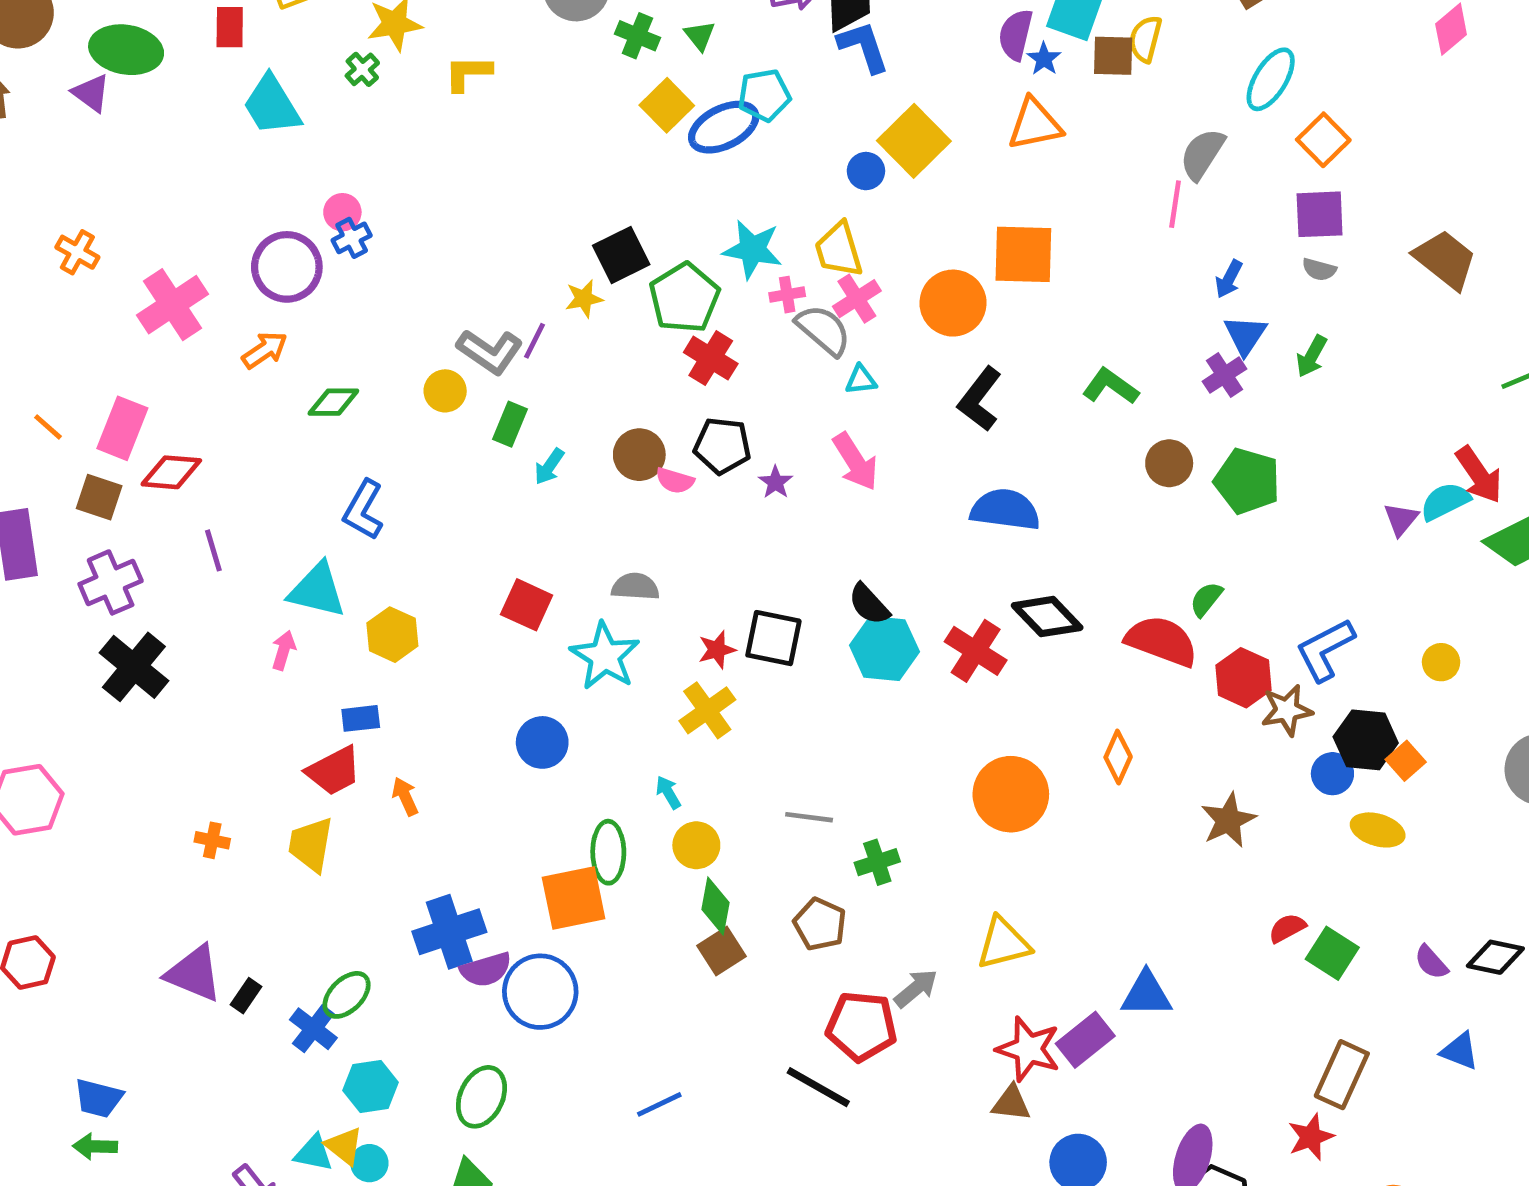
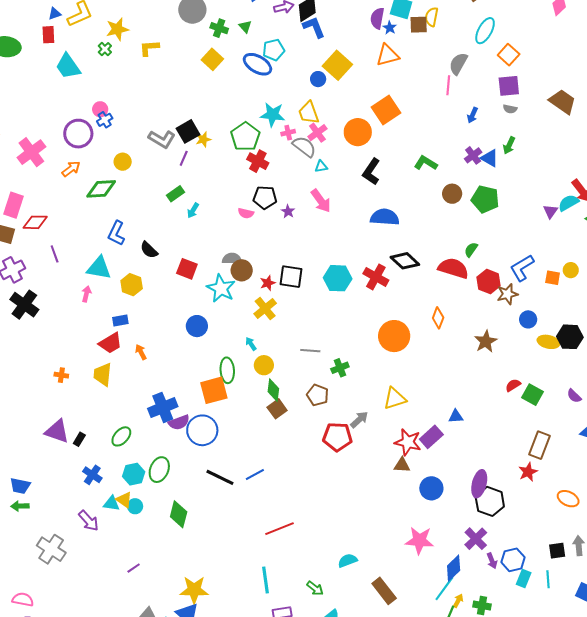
yellow square: (667, 105) -> (212, 59), moved
blue ellipse: (724, 127) -> (257, 64), turned 60
orange square: (1023, 254) -> (386, 110), turned -32
black square: (621, 255) -> (188, 131), moved
blue triangle: (1245, 335) -> (490, 158), moved, turned -30
gray L-shape: (490, 351) -> (162, 139), moved
yellow circle: (445, 391) -> (123, 162), moved
green diamond: (333, 402) -> (101, 189), size x1.4
green rectangle: (510, 424) -> (175, 194), turned 36
brown circle: (639, 455) -> (242, 270), moved
black semicircle: (869, 604) -> (149, 250), moved
black hexagon: (1366, 740) -> (570, 337), moved
orange square: (1406, 761) -> (553, 278), moved, turned -35
blue triangle: (1146, 994) -> (456, 416), size x0.7
blue cross: (313, 1029) -> (92, 475), moved
black line: (818, 1087) -> (220, 477), moved
green ellipse: (481, 1097) -> (159, 470), moved

